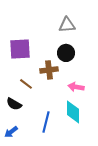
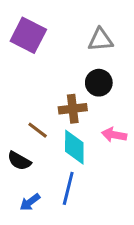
purple square: (20, 49) -> (28, 35), moved, turned 30
cyan diamond: (73, 112) -> (74, 147), moved
blue arrow: (11, 132) -> (30, 202), moved

